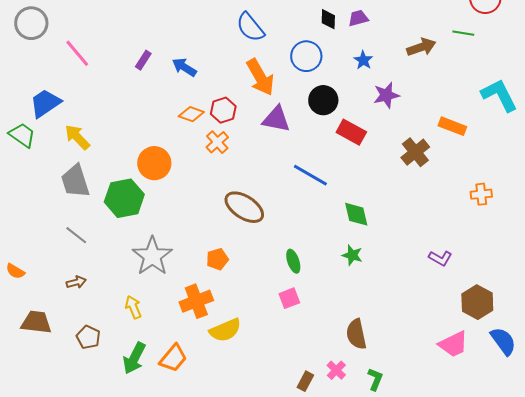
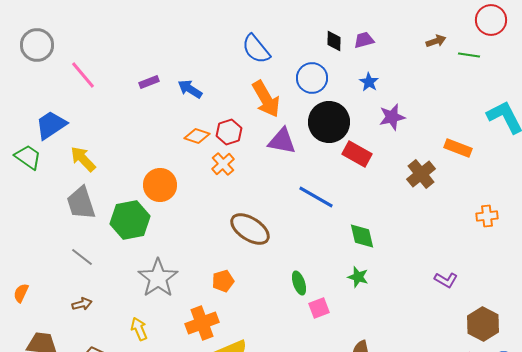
brown arrow: (421, 47) -> (436, 41), moved, size x0.7
purple rectangle: (143, 60) -> (149, 82), turned 36
black circle: (323, 100) -> (329, 122), size x1.4
orange semicircle: (15, 271) -> (21, 293), turned 84
pink square: (289, 298) -> (319, 308), moved

